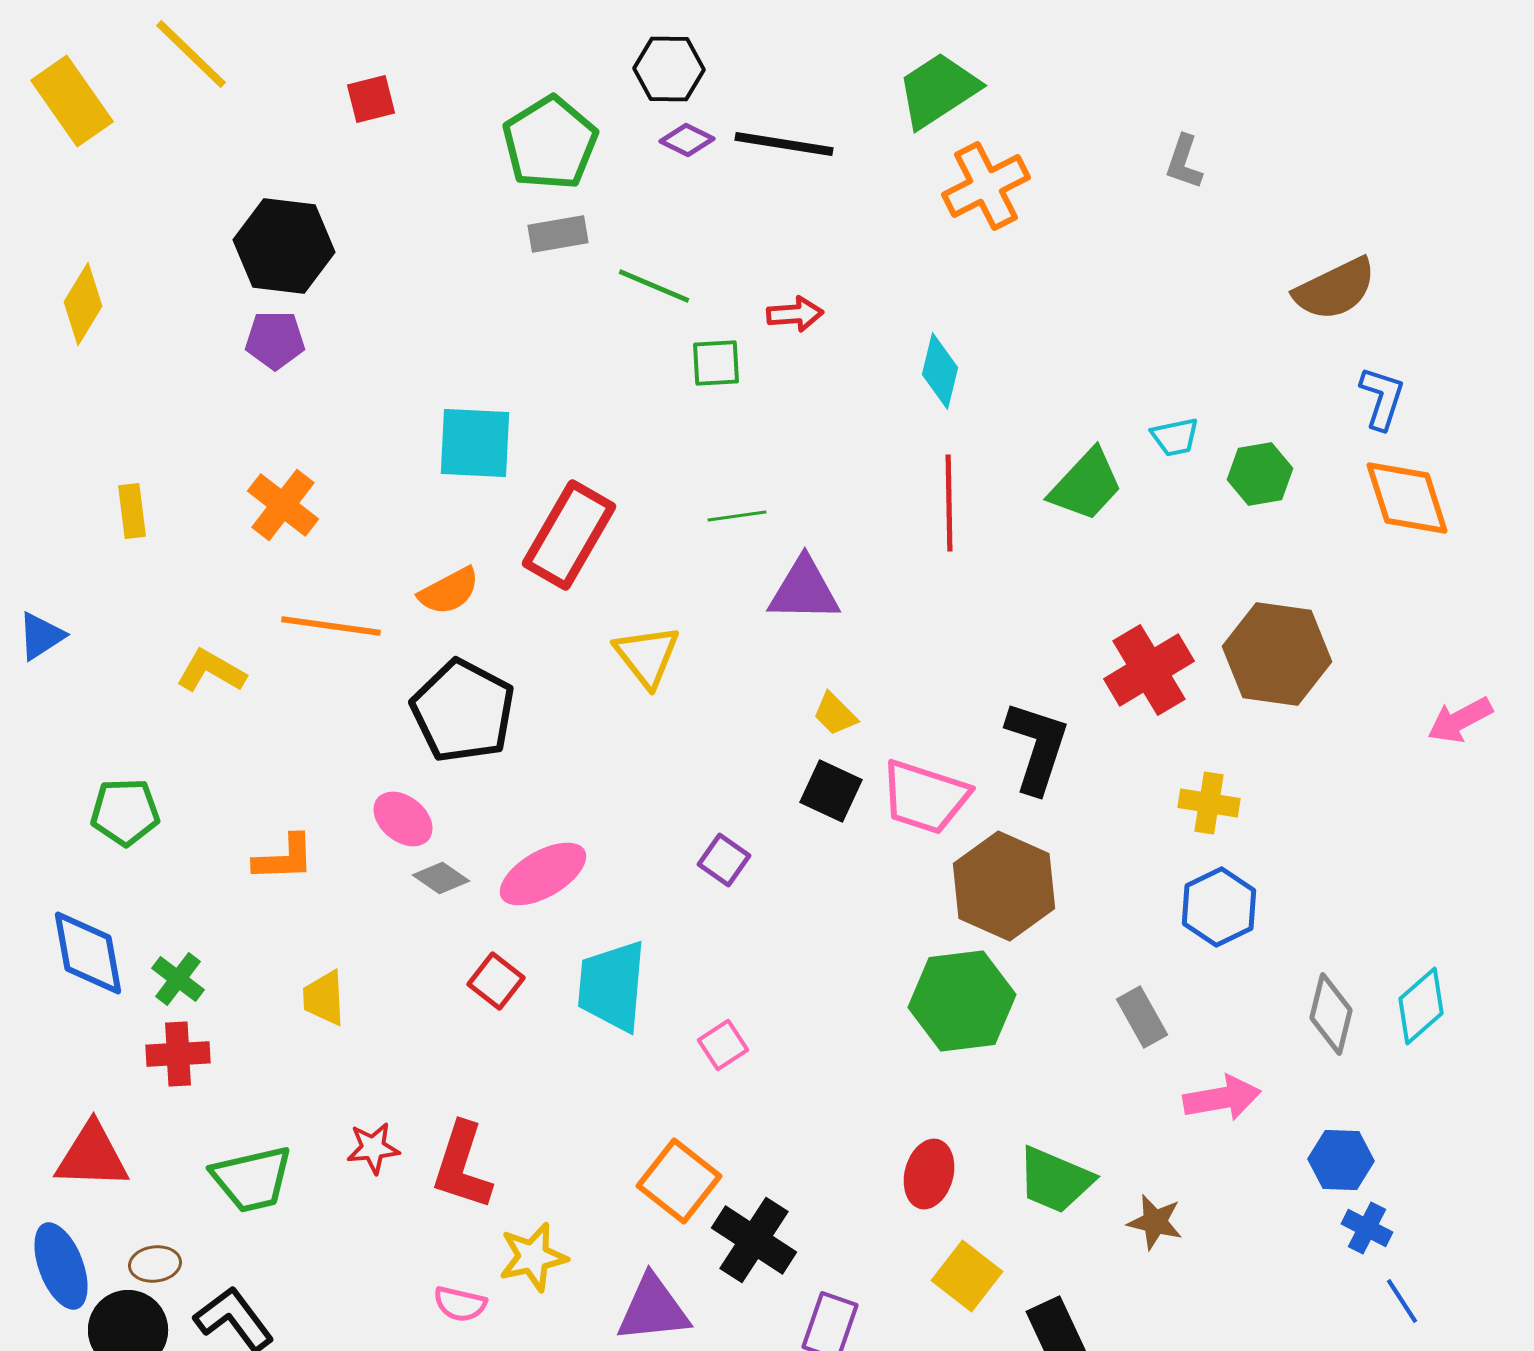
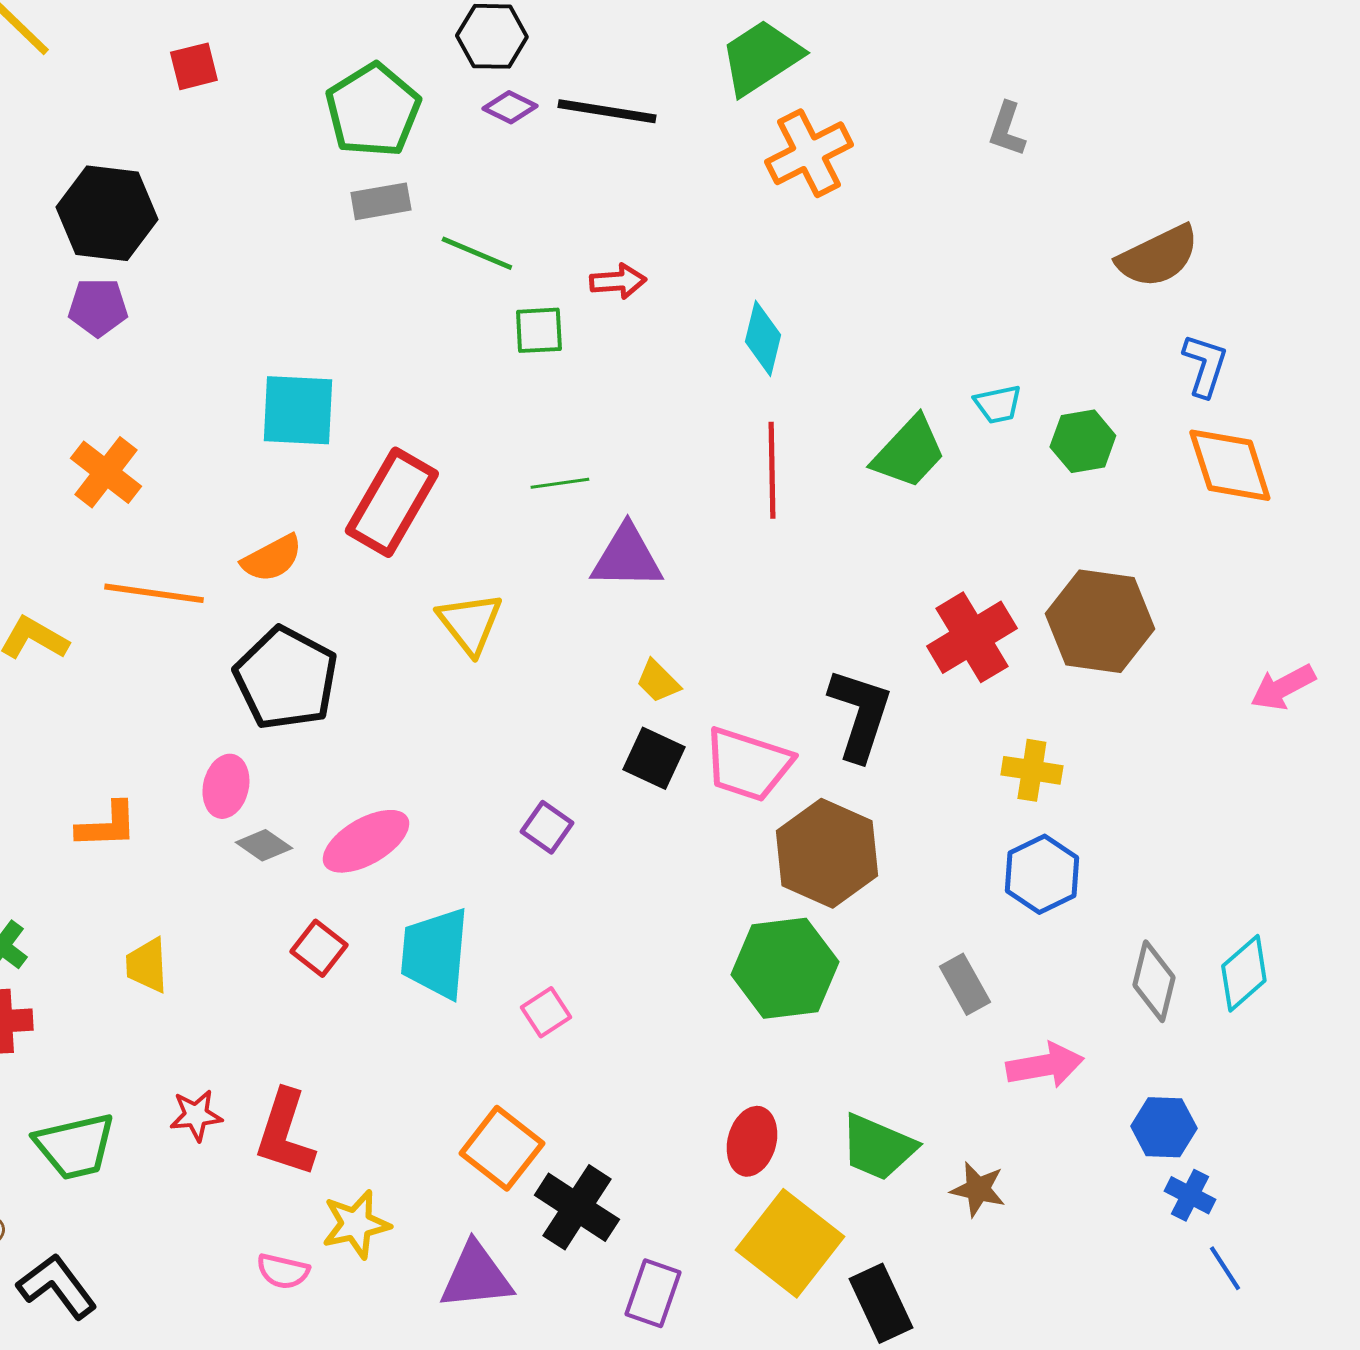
pink ellipse: (403, 819) -> (226, 786), turned 64
yellow square: (967, 1276) -> (790, 1243), size x1.5

